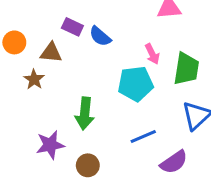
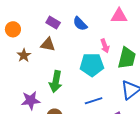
blue semicircle: (100, 36) -> (80, 24), moved
brown triangle: (51, 53) -> (48, 45), moved

